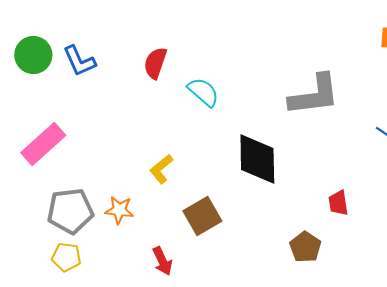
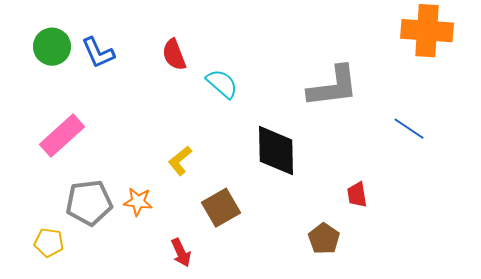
red semicircle: (155, 63) -> (174, 55), turned -40
yellow pentagon: (66, 257) -> (49, 243), moved

